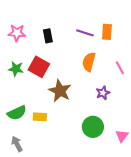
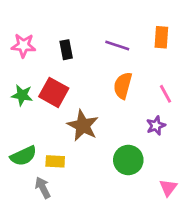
orange rectangle: (107, 32) -> (161, 37), moved
purple star: (103, 93) -> (156, 126), moved
green circle: (93, 127) -> (128, 160), moved
gray arrow: (17, 144) -> (43, 188), moved

